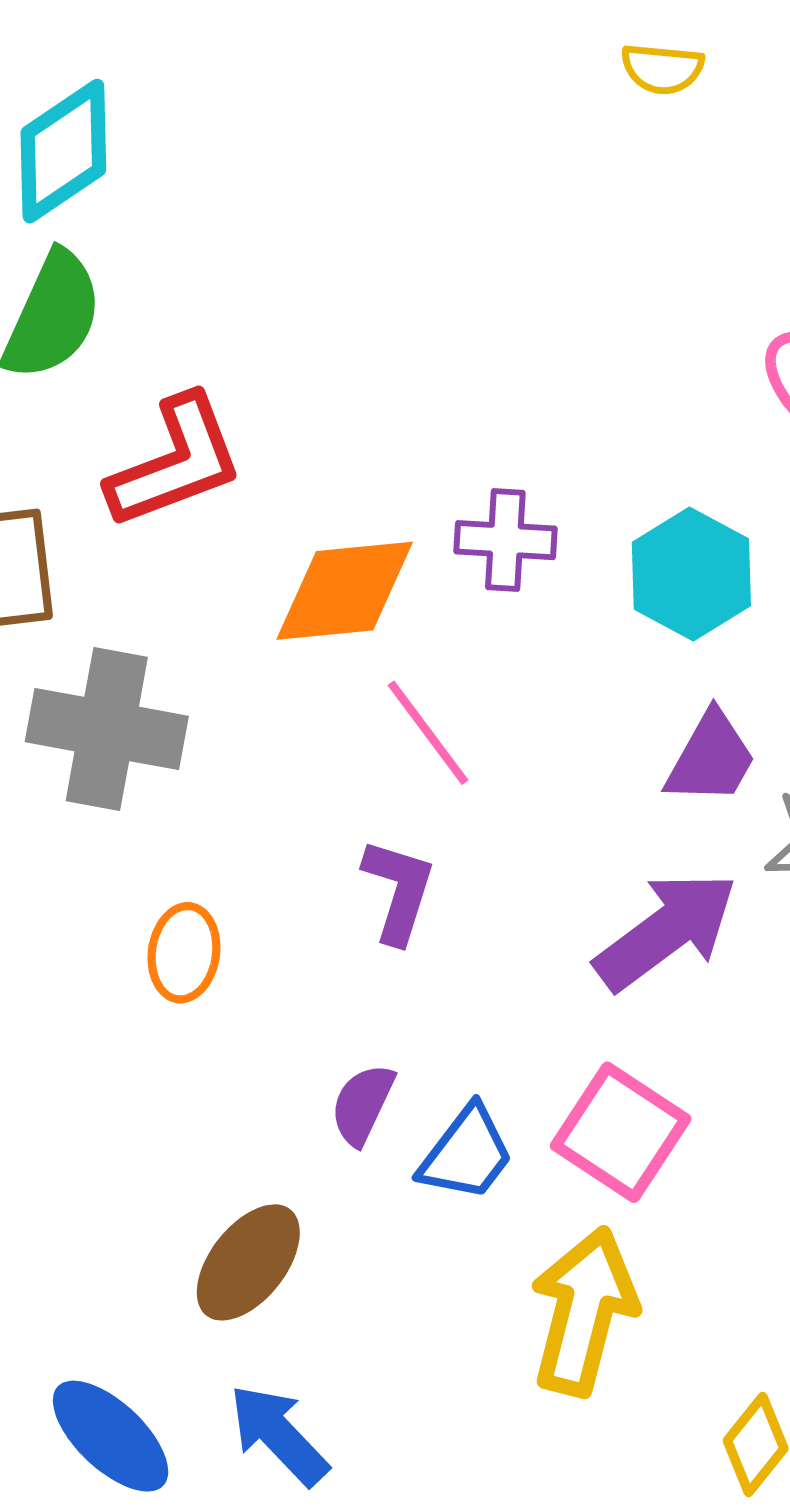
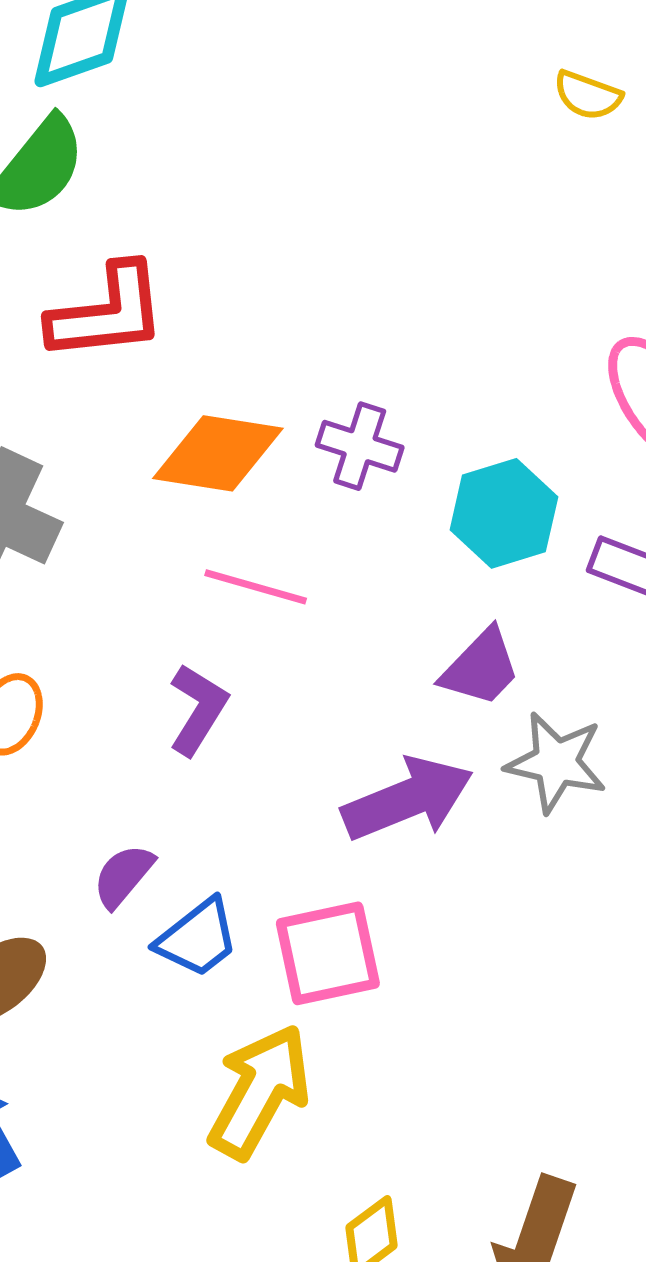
pink line: (428, 733) -> (256, 587), turned -52
pink square: (621, 1132) -> (328, 953), turned 30

